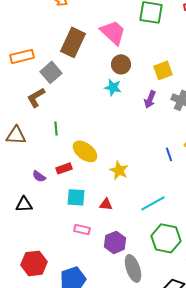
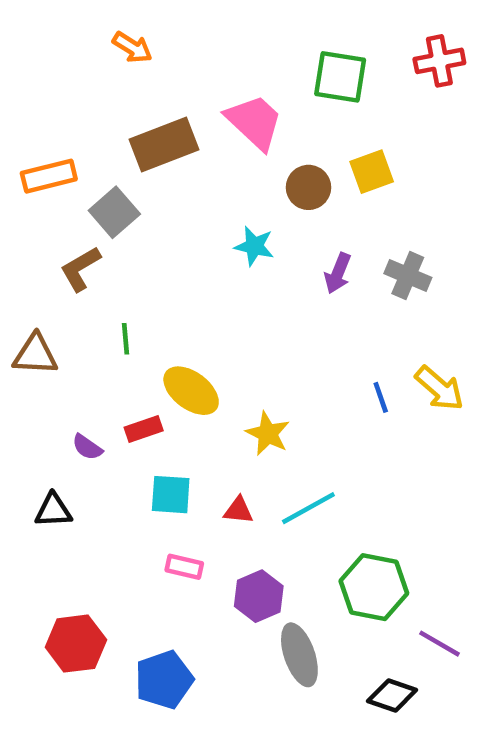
brown rectangle: (73, 42) -> (164, 145), turned 44
brown circle: (121, 64) -> (308, 187), moved
yellow square: (163, 70) -> (372, 172), moved
cyan line: (153, 203) -> (308, 508), moved

